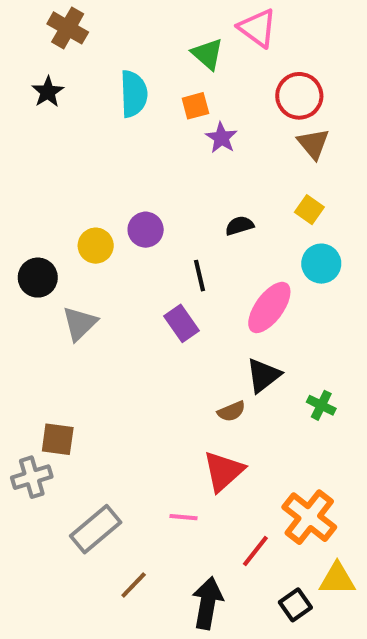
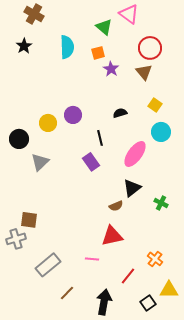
brown triangle: (313, 144) -> (144, 72), moved
red triangle: (223, 471) -> (112, 236), turned 30
orange cross: (309, 517) -> (155, 259), size x0.6

